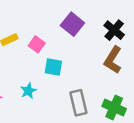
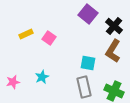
purple square: (72, 24) -> (88, 14), moved
cyan square: (53, 67) -> (88, 63), moved

